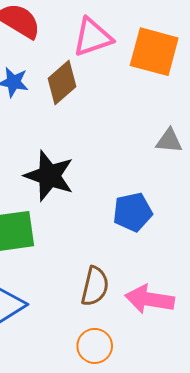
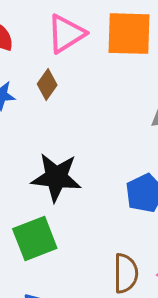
brown diamond: (62, 83) -> (47, 84), size x0.7

